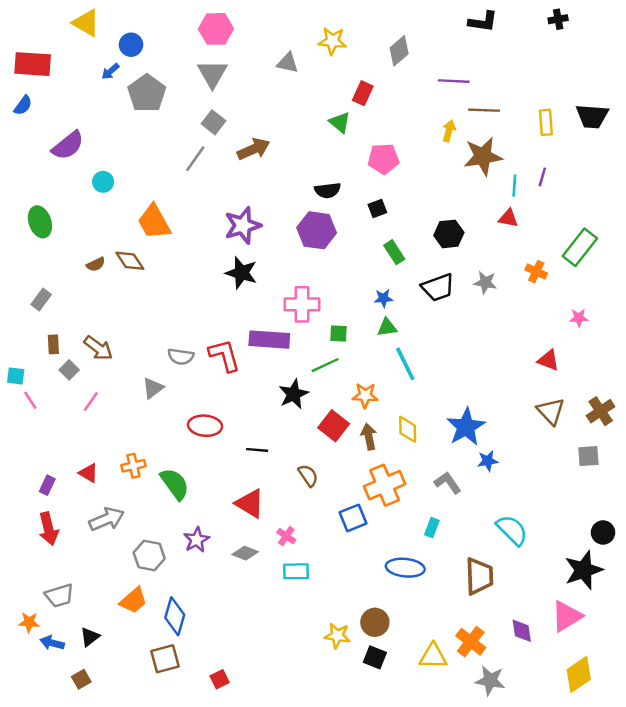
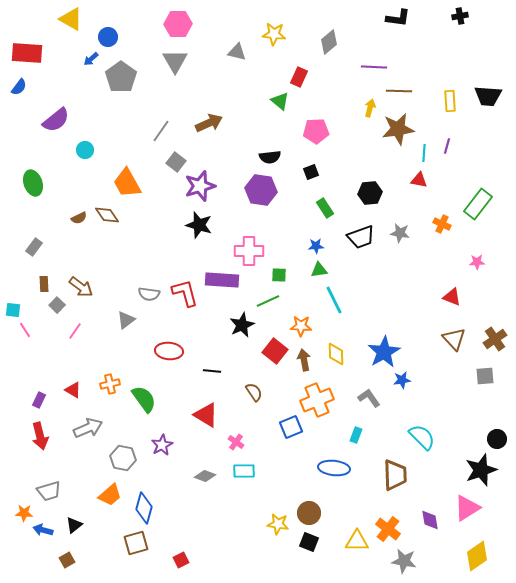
gray square: (214, 122) -> (176, 162), moved
gray diamond: (245, 553) -> (205, 476), moved

